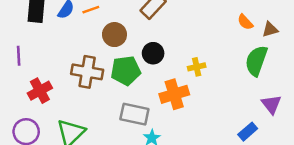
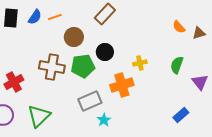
green semicircle: (256, 61) -> (177, 65), moved, size x0.7
purple triangle: (271, 104) -> (200, 82), moved
gray rectangle: (134, 114) -> (90, 101), turned -35

